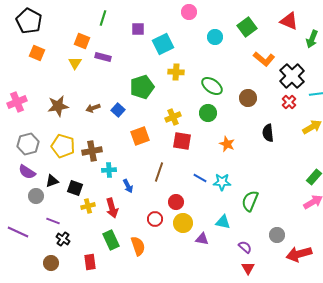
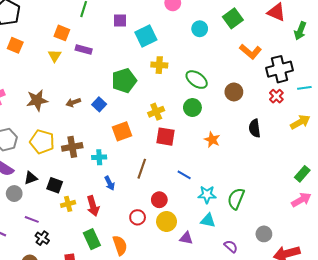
black cross: (292, 76) -> (279, 69), turned 30
cyan cross: (109, 170) -> (99, 157), moved
cyan star: (222, 182) -> (207, 195), moved

